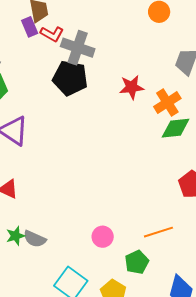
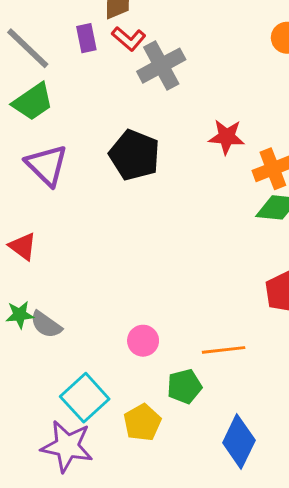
purple rectangle: (30, 27) -> (86, 38), moved
gray cross: (78, 48) -> (161, 66), turned 32
black pentagon: (70, 78) -> (135, 155), moved

